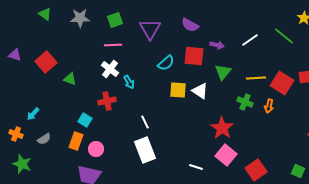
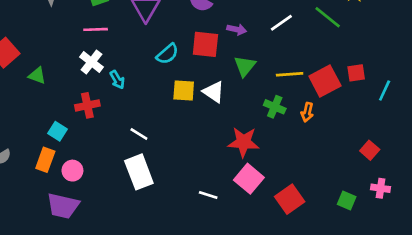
red square: (282, 83) -> (325, 81), turned 30
white line: (145, 122) -> (139, 134), turned -32
red star: (222, 128) -> (243, 142), turned -30

